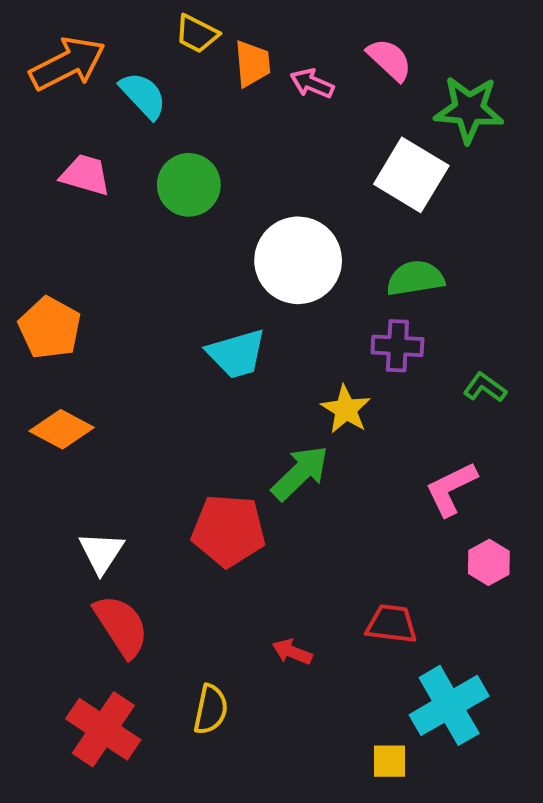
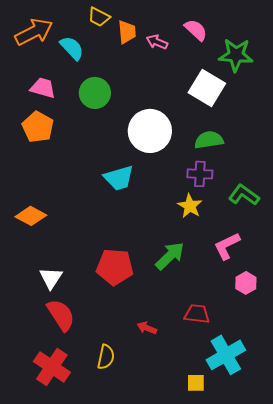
orange pentagon: (50, 328) -> (38, 127), moved
green L-shape: (485, 388) -> (244, 195), size x1.4
yellow star: (346, 409) -> (190, 206), moved
green arrow: (300, 473) -> (170, 256), moved

